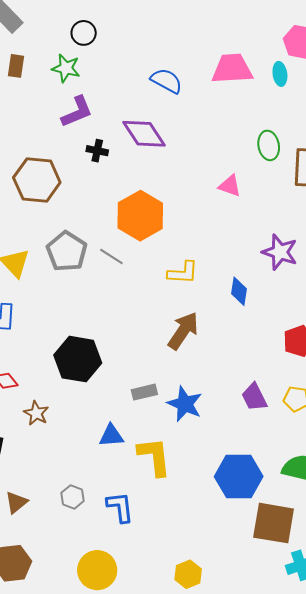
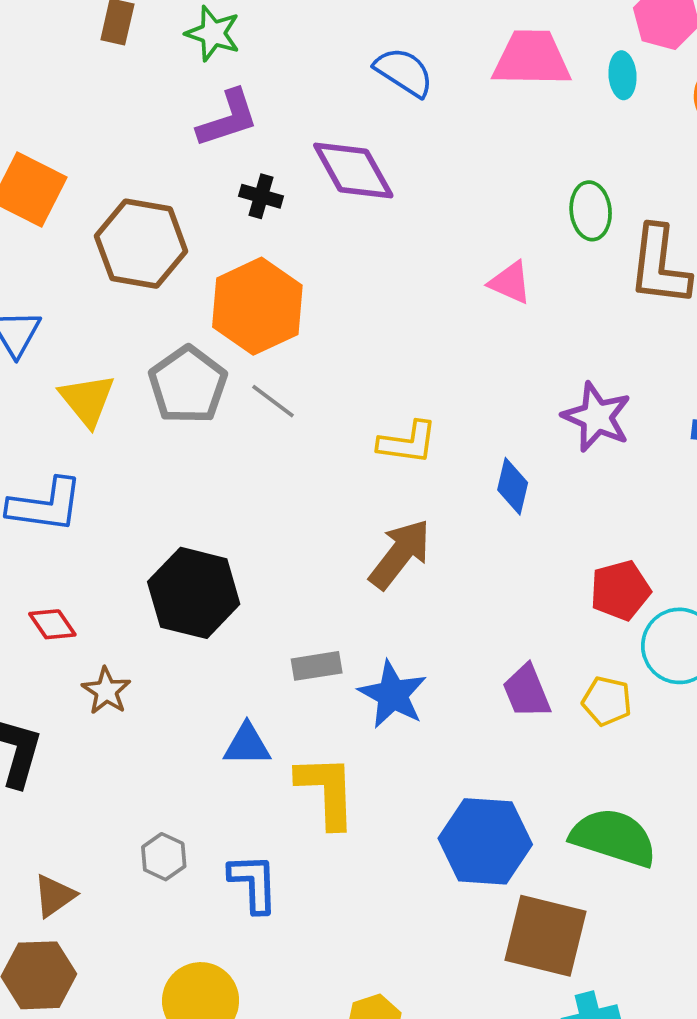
orange hexagon: (140, 216) -> (257, 306), moved
brown triangle: (16, 502) -> (54, 896), moved

